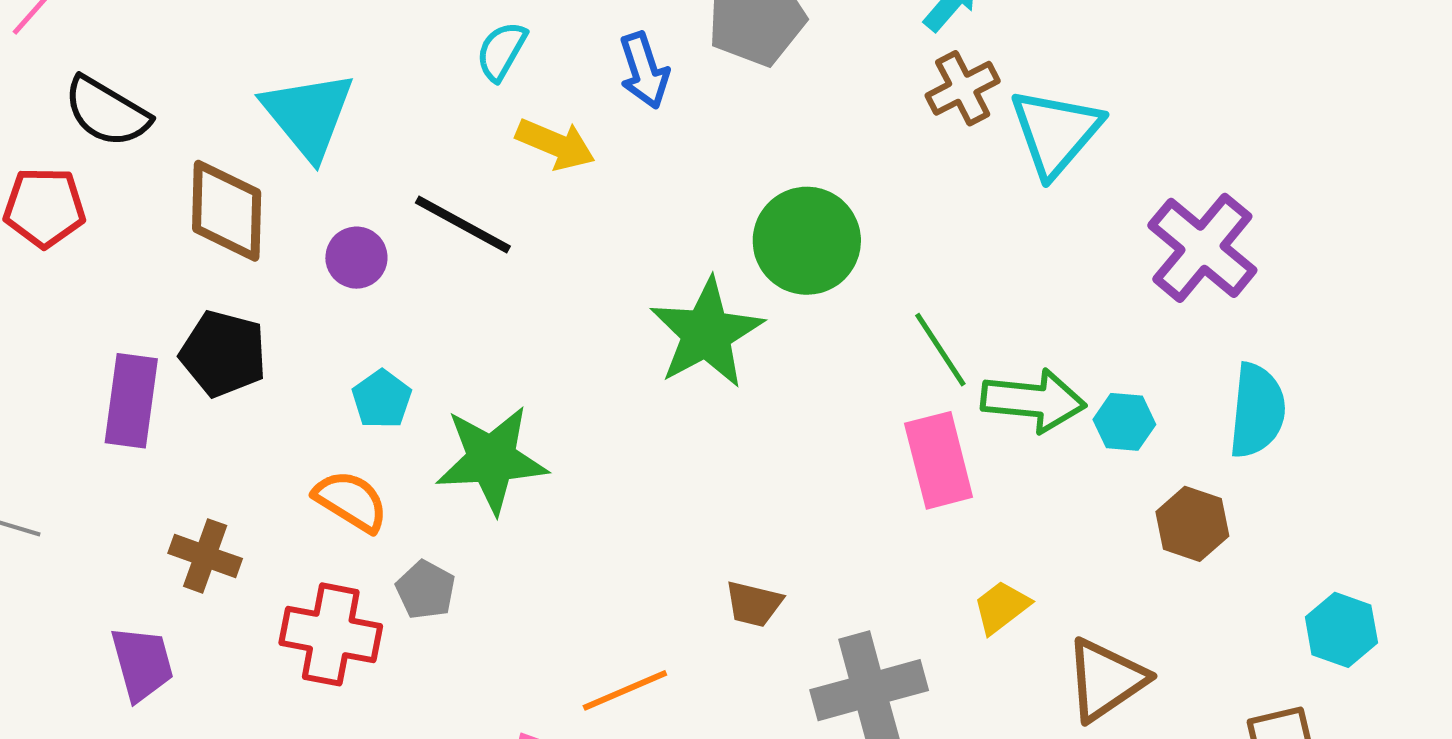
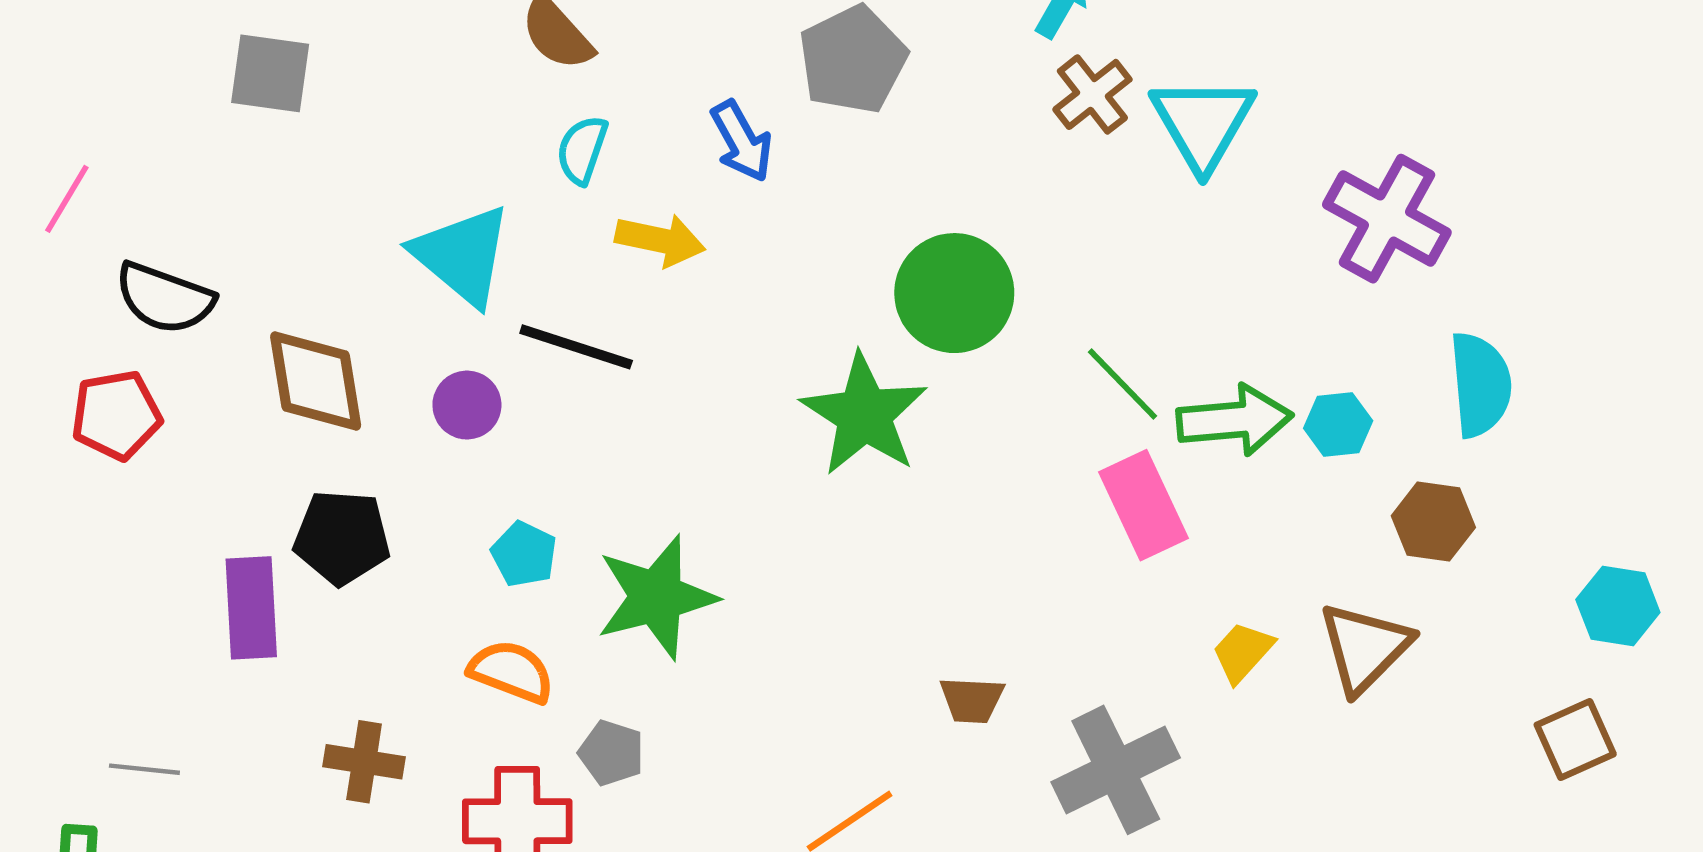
cyan triangle: (308, 115) -> (462, 255), moved
brown triangle: (1106, 680) -> (1365, 648), moved

